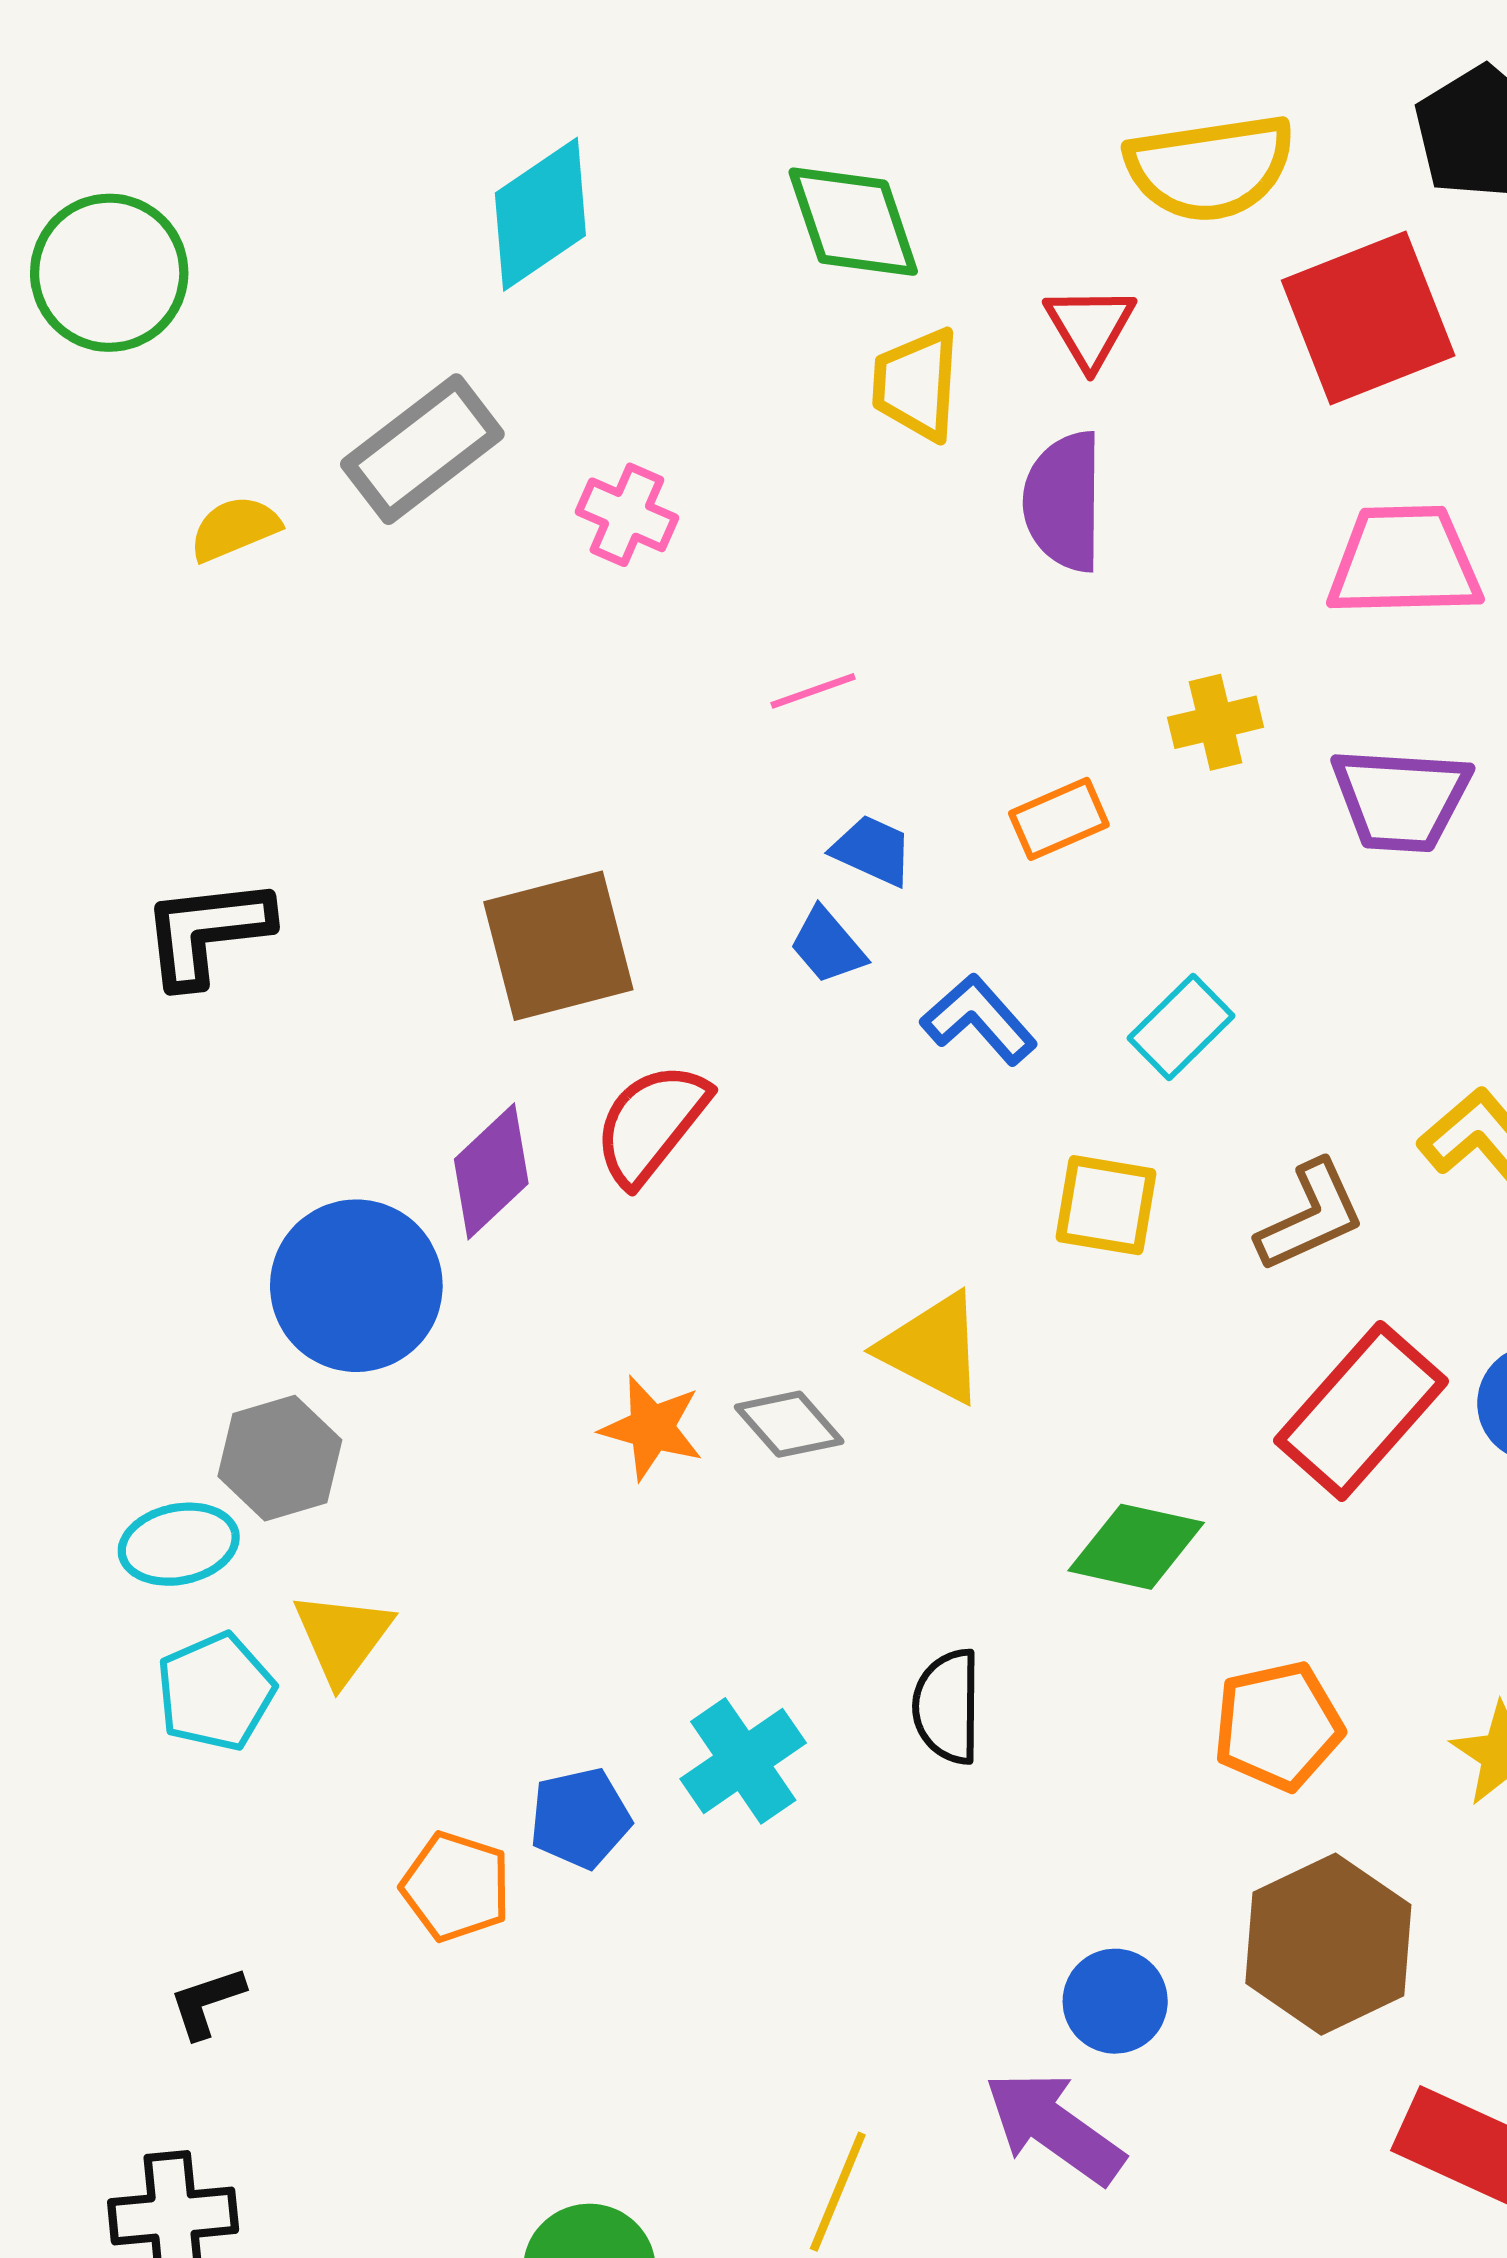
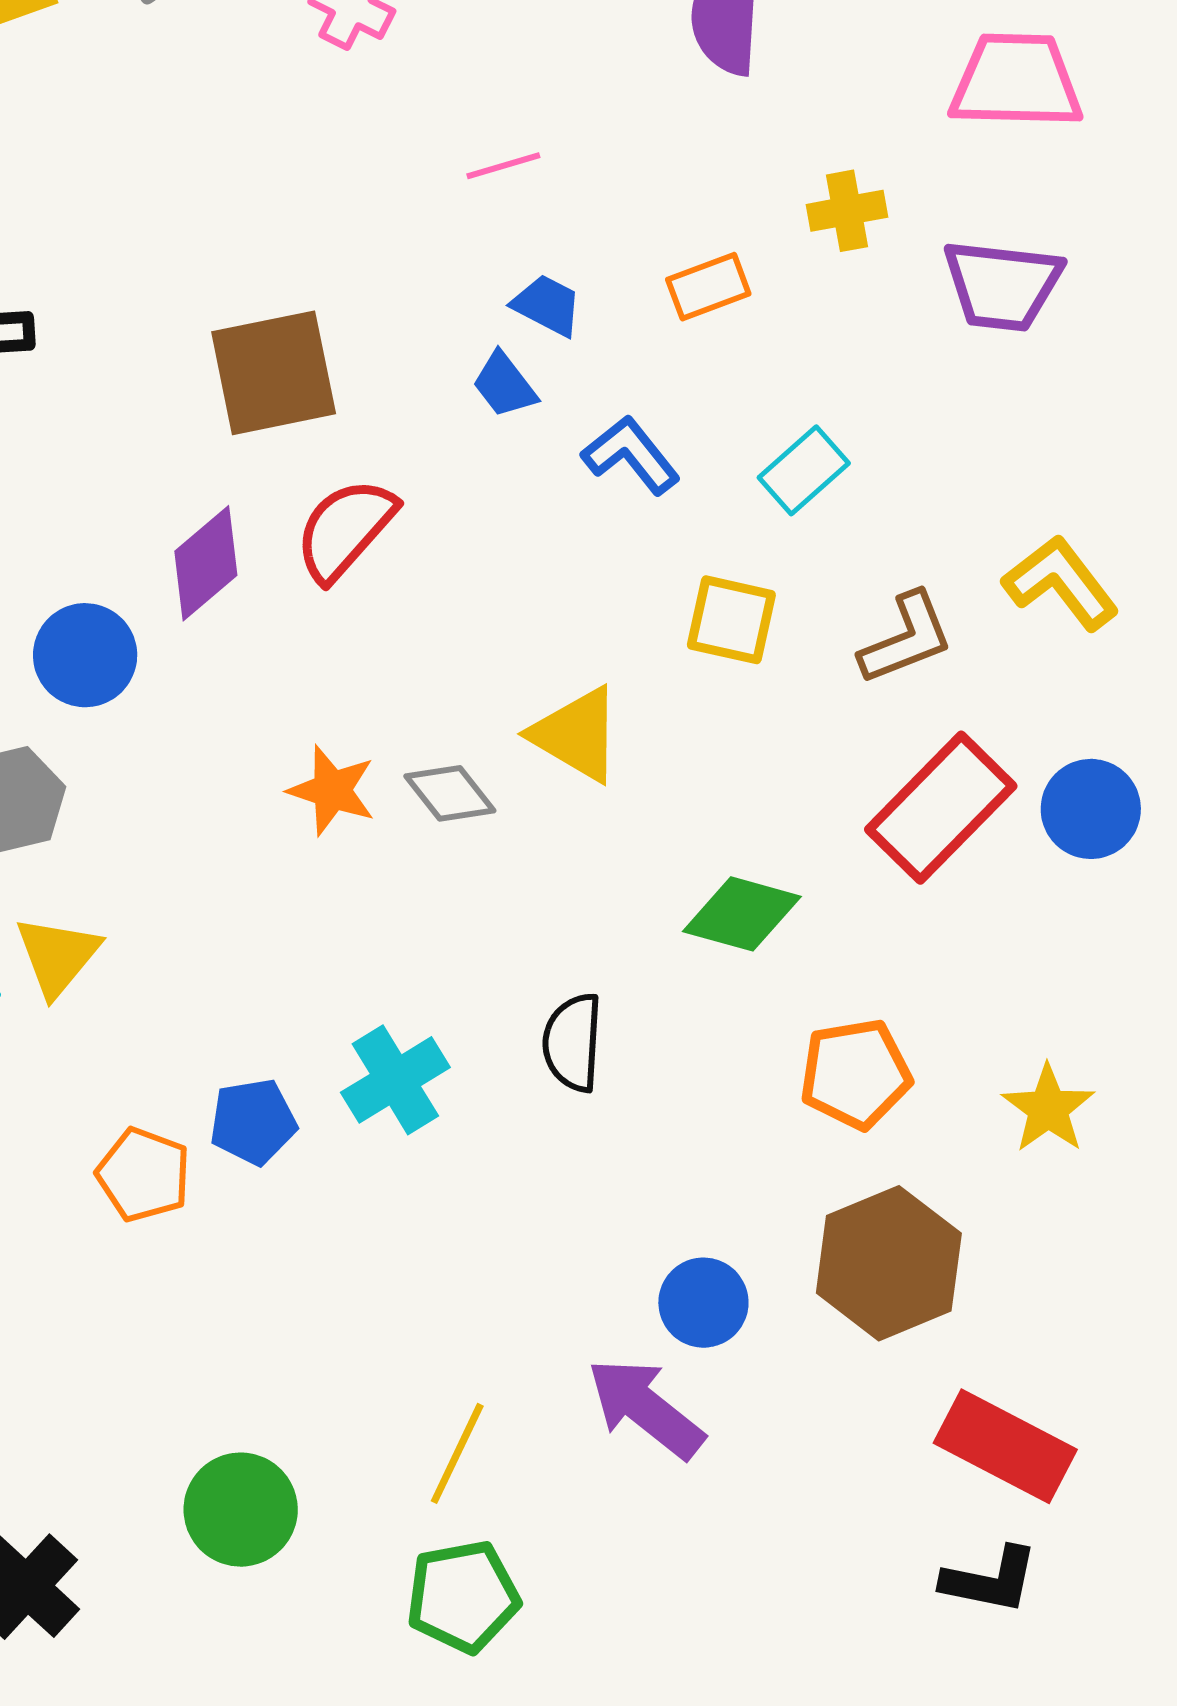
blue circle: (356, 1286) -> (85, 655), size x0.7

